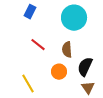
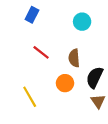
cyan circle: (74, 18) -> (82, 22), size x0.6

